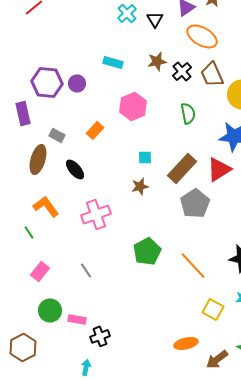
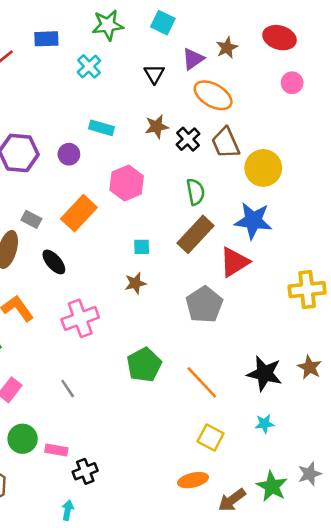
cyan cross: (127, 13) -> (89, 66), moved
purple circle: (77, 83) -> (69, 154), moved
orange rectangle: (95, 130) -> (79, 213), size x1.6
brown rectangle: (182, 168) -> (196, 234), moved
yellow square: (213, 309) -> (211, 437), moved

